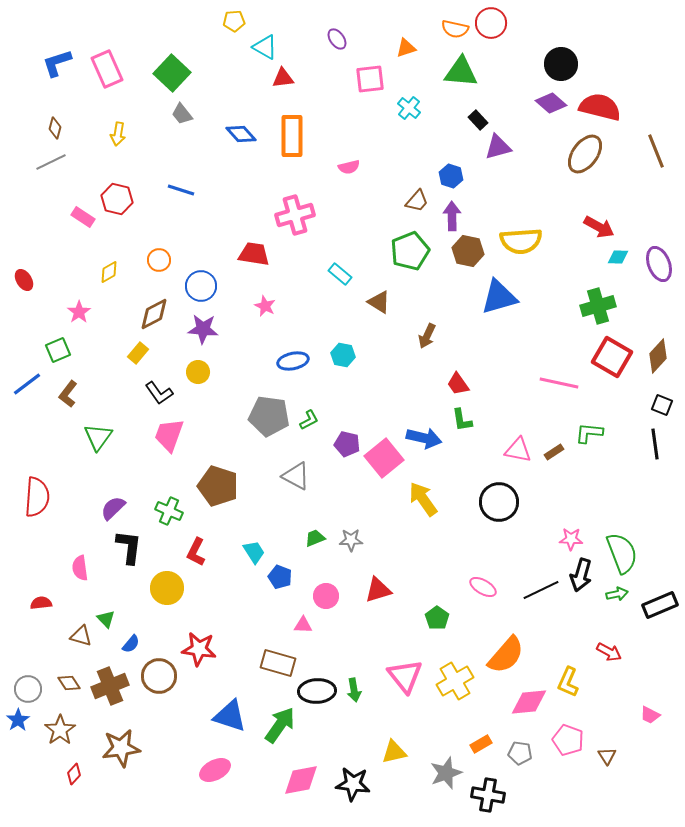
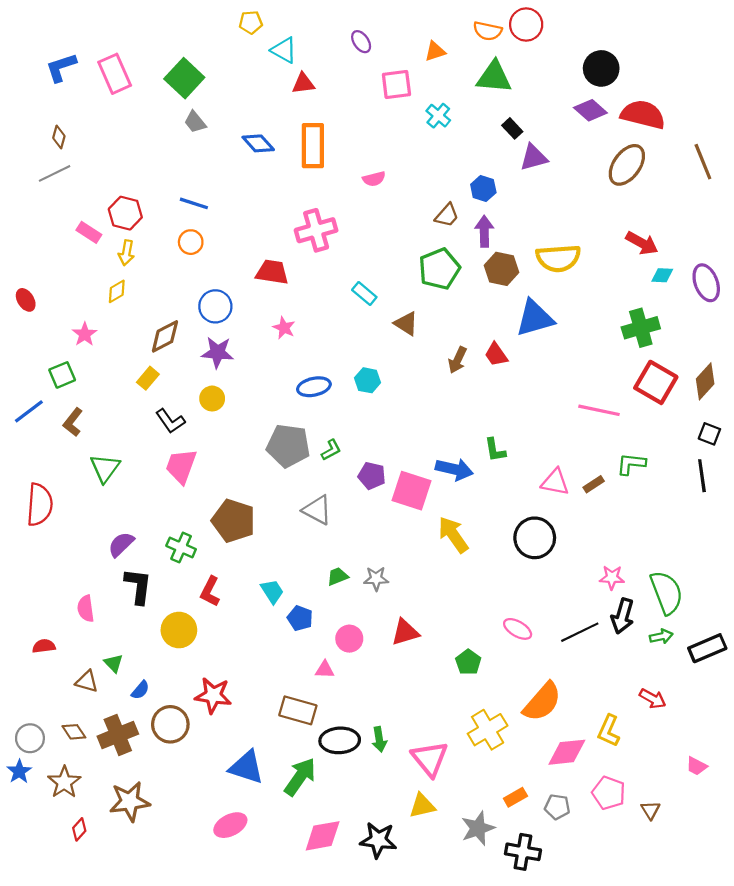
yellow arrow: (118, 134) -> (126, 253), moved
orange circle: (159, 260) -> (191, 242), moved
red trapezoid: (458, 384) -> (496, 355), moved
pink square: (384, 458) -> (411, 491), turned -33
red semicircle: (37, 497) -> (40, 505), moved
pink triangle: (405, 676) -> (430, 759), moved

